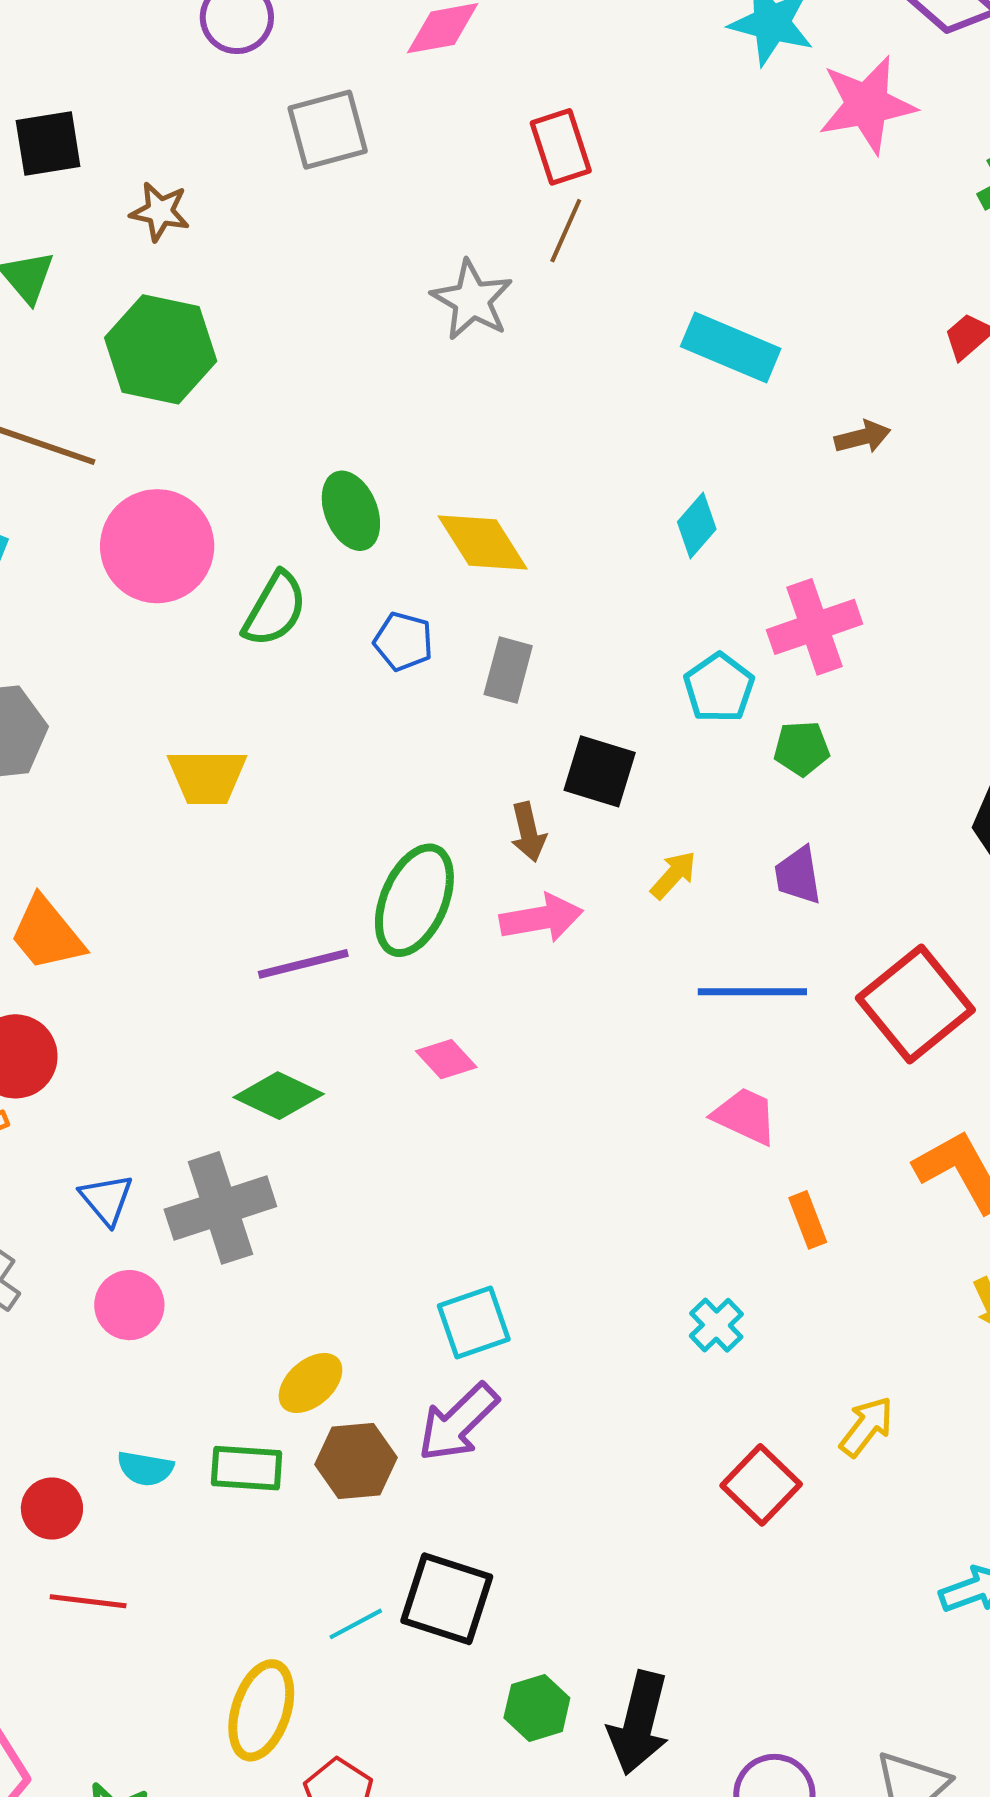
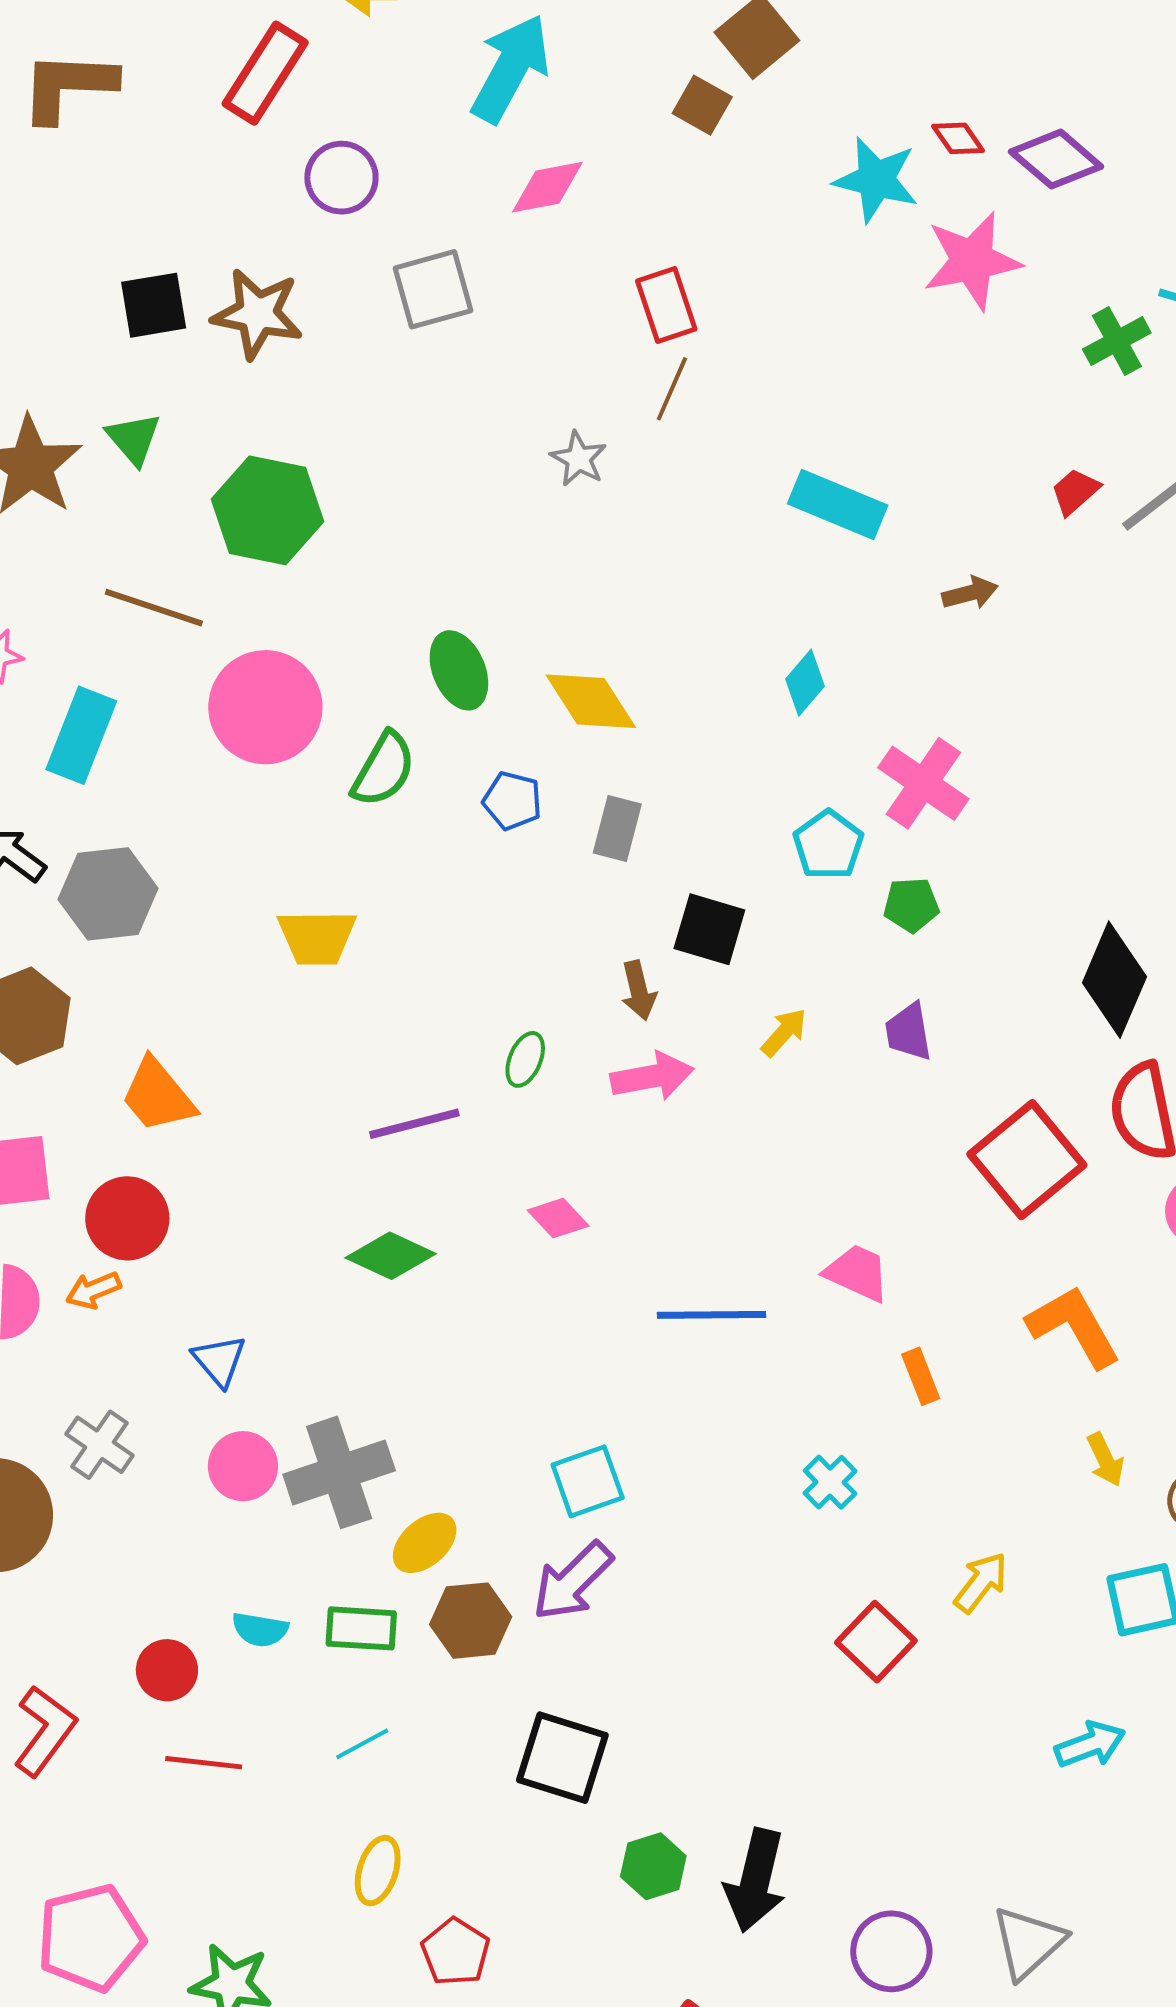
brown star: (160, 212) -> (257, 314), moved, size x1.5
gray star: (472, 300) -> (579, 459), size x0.7
pink cross: (815, 627) -> (923, 783), turned -36
green ellipse: (414, 900) -> (525, 1059), size x0.5
blue line: (752, 992) -> (711, 1315), moved
gray cross: (220, 1208) -> (339, 1472), moved
cyan line: (356, 1624) -> (362, 1744), moved
yellow ellipse: (261, 1710) -> (378, 1871), size x0.7

